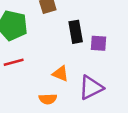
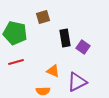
purple square: (98, 43) -> (83, 47), turned 32

